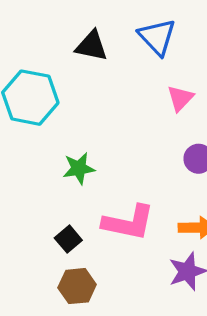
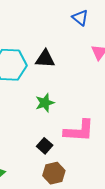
blue triangle: (157, 37) -> (80, 18), size x0.7
black triangle: (92, 46) -> (45, 59), moved

